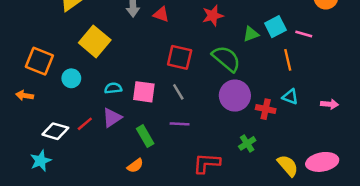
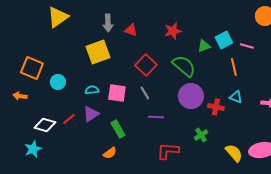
yellow square: (95, 41) -> (98, 52), moved, turned 30
red square: (180, 57) -> (146, 65), turned 30
purple line: (180, 124) -> (156, 117), moved

